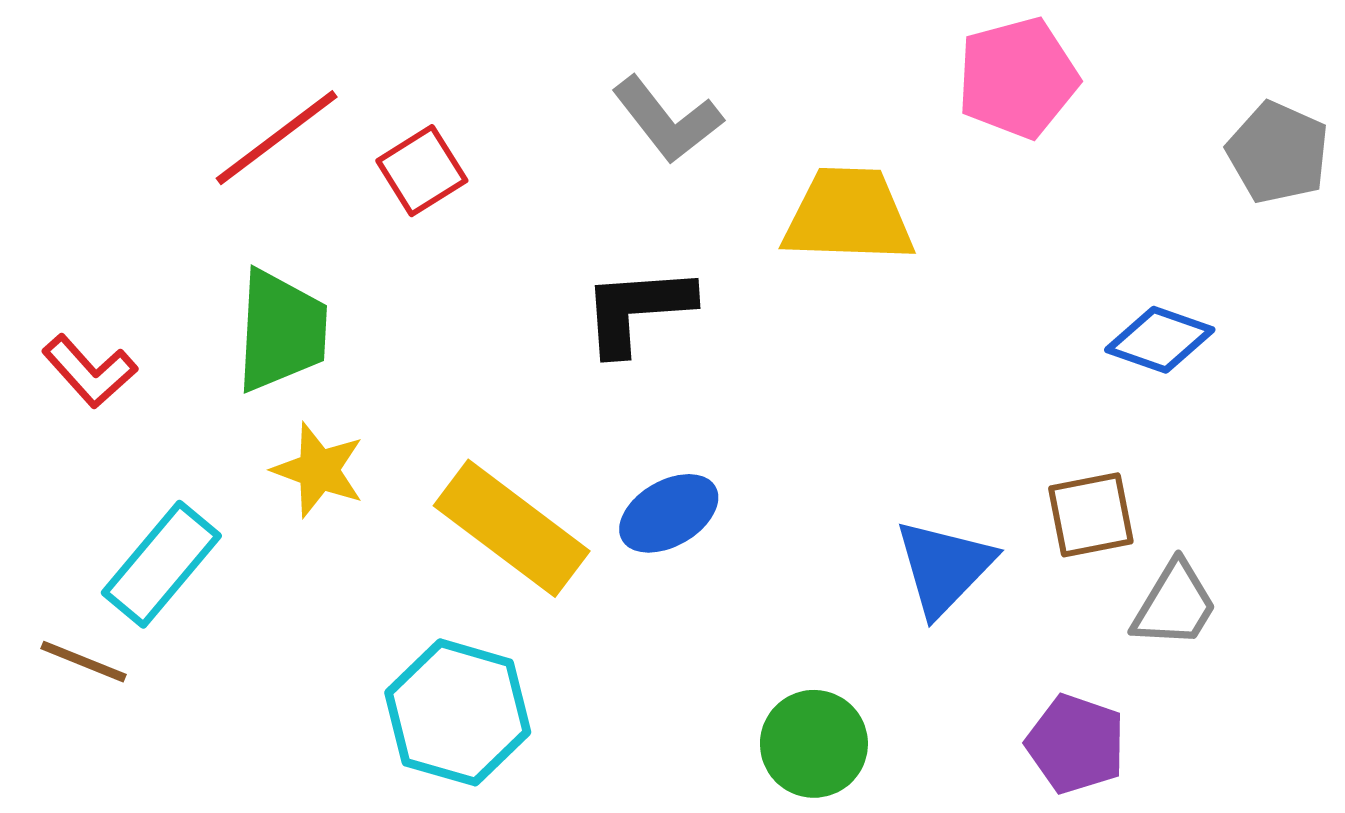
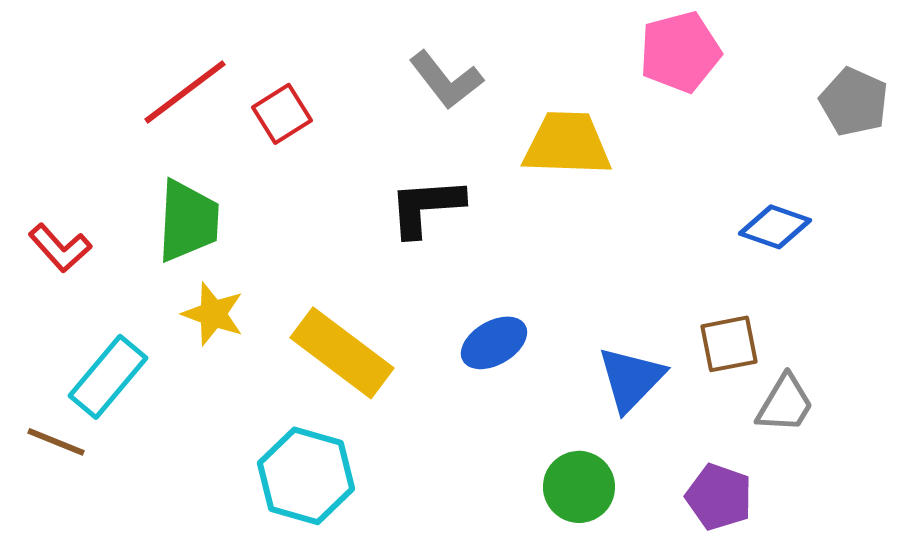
blue ellipse: (669, 513) -> (494, 343), moved
green circle: (814, 744) -> (579, 487), moved

